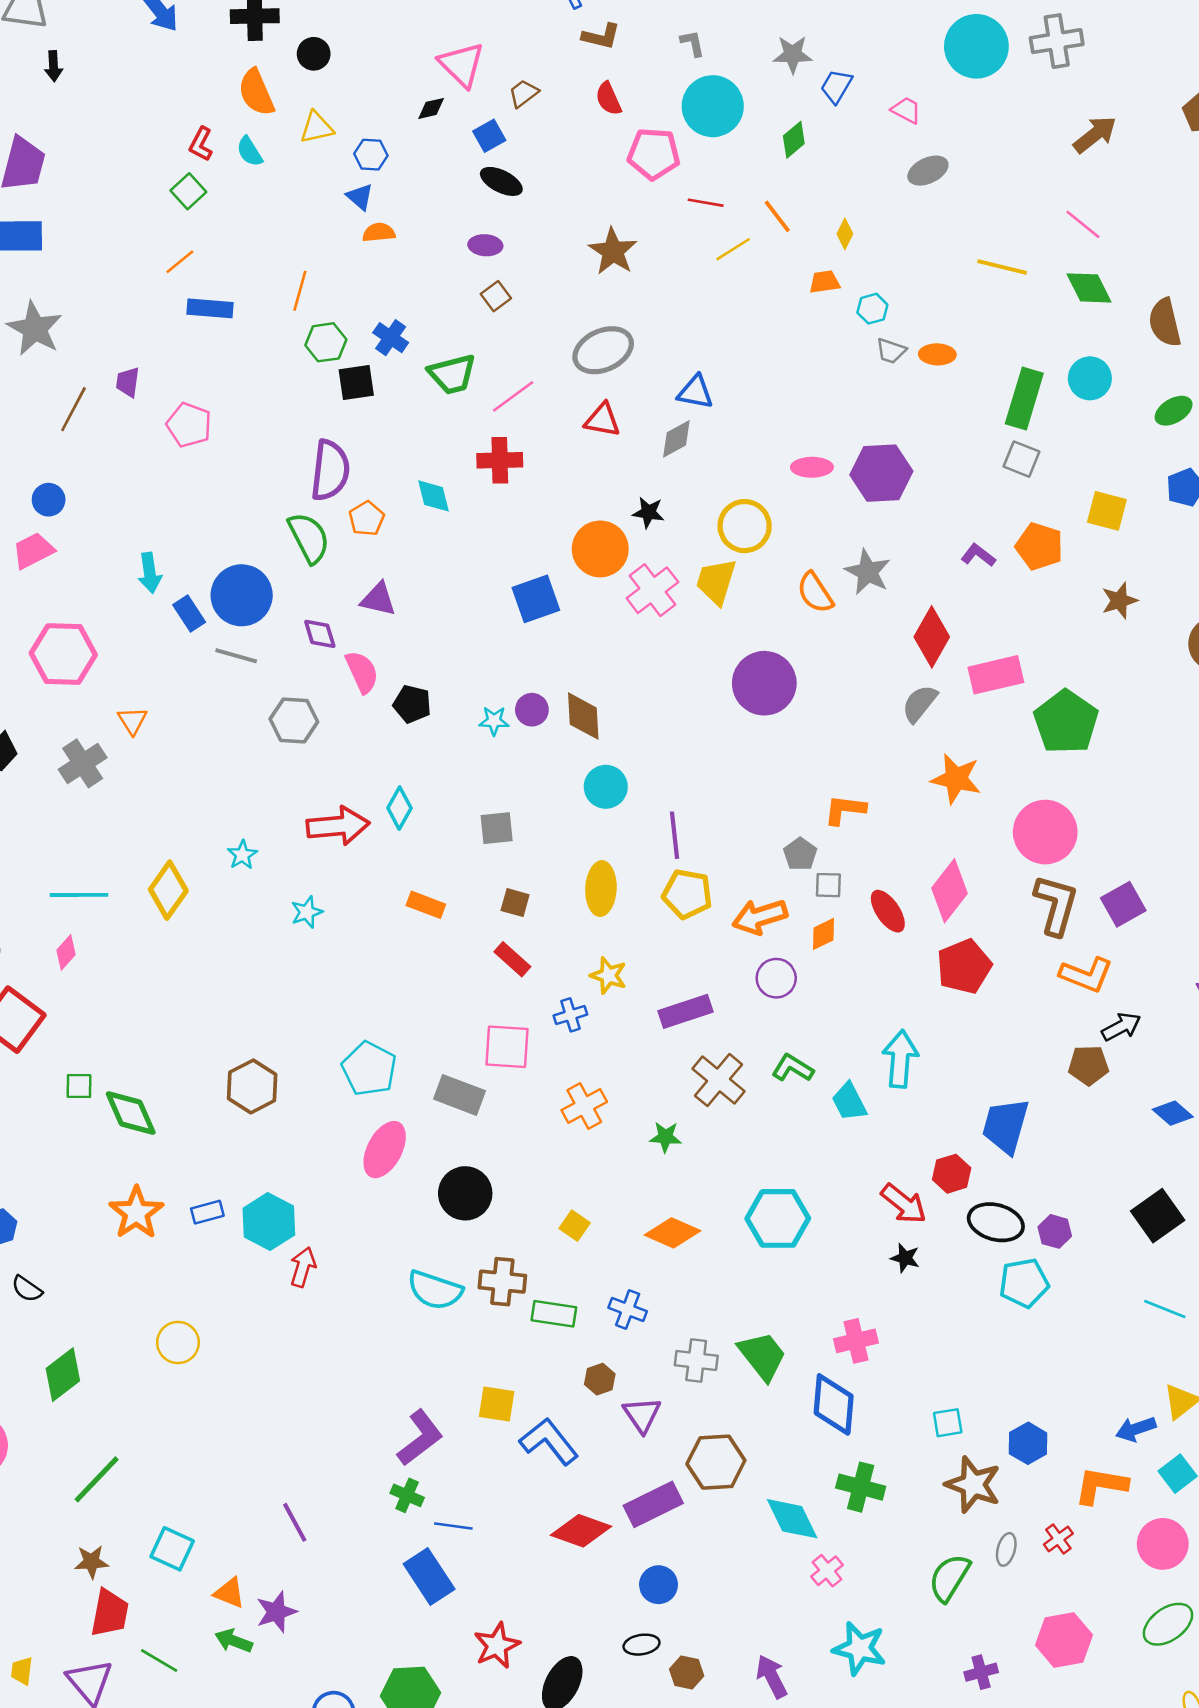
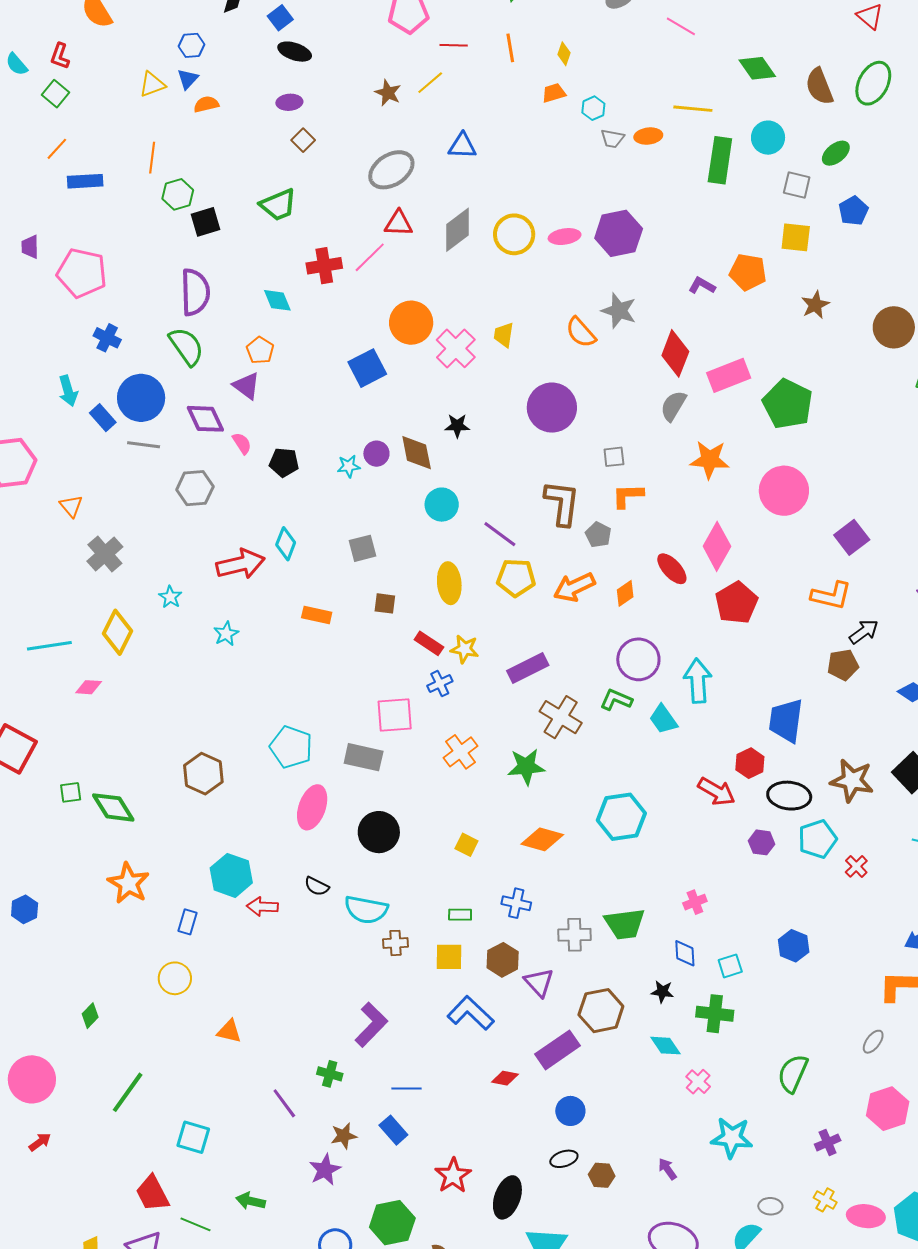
yellow triangle: (317, 128) -> (152, 84), moved
cyan semicircle: (250, 151) -> (17, 64), moved
blue triangle: (360, 197) -> (188, 79), turned 40
orange line: (777, 216) -> (510, 48), turned 36
pink line: (1083, 224) -> (681, 26), moved
yellow line: (733, 249) -> (430, 83), moved
brown star: (613, 251) -> (388, 93), size x0.7
yellow line: (1002, 267) -> (693, 109), moved
blue cross: (391, 338) -> (107, 338), moved
blue triangle: (695, 392) -> (462, 146), moved
pink line: (513, 396) -> (370, 257), moved
pink pentagon: (189, 425) -> (82, 273), size x1.4
gray diamond: (676, 439) -> (457, 230), size x1.4
gray square: (1021, 459) -> (797, 185), moved
black star: (648, 512) -> (457, 426), moved
orange pentagon: (367, 519) -> (260, 350), moved
yellow circle: (745, 526) -> (514, 234), moved
yellow trapezoid: (716, 582) -> (504, 335), size x0.7
purple triangle: (378, 599) -> (246, 386), turned 32
purple diamond: (320, 634) -> (205, 419), size x1.4
pink semicircle: (362, 672) -> (242, 443), size x0.7
gray cross: (83, 763) -> (105, 554), moved
purple line: (674, 835) -> (500, 534), turned -39
gray square: (828, 885) -> (614, 457), moved
brown L-shape: (1056, 905) -> (562, 503), moved
pink diamond: (66, 952) -> (89, 687), moved, turned 60
red rectangle: (512, 959) -> (429, 643), moved
purple circle: (776, 978) -> (638, 659), moved, size x1.4
green star: (665, 1137) -> (526, 767), size x1.5
blue rectangle: (207, 1212) -> (188, 922), moved, turned -50
purple hexagon: (1055, 1231) -> (762, 842), moved
black star: (905, 1258) -> (662, 992), moved
red arrow: (303, 1267) -> (262, 907), turned -96
brown cross: (502, 1282) -> (395, 943), moved, size x0.7
black semicircle: (27, 1289) -> (317, 886), moved
green rectangle: (554, 1314) -> (460, 915), size x0.7
pink cross: (856, 1341) -> (695, 902), size x0.7
green trapezoid: (762, 1356) -> (625, 924), turned 129
green diamond: (63, 1375) -> (90, 1016), size x0.6
brown hexagon: (600, 1379) -> (503, 960), size x1.4
yellow square: (497, 1404) -> (449, 957), moved
blue diamond: (834, 1404) -> (685, 953), size x0.6
cyan square: (948, 1423) -> (730, 966), moved
blue hexagon: (1028, 1443) -> (794, 946), moved
brown star: (973, 1485) -> (852, 780), moved
green cross: (407, 1495) -> (330, 1074), moved
cyan diamond: (792, 1519) -> (666, 1046), size x0.7
red diamond: (581, 1531) -> (505, 1078), size x0.6
red cross: (1058, 1539) -> (856, 866), moved
gray ellipse: (1006, 1549) -> (873, 1042), moved, turned 30
brown star: (91, 1562) -> (344, 1136), moved
blue rectangle: (429, 1576) -> (393, 1130), size x0.7
orange triangle: (229, 1593) -> (229, 1031), moved
purple star: (276, 1612) -> (325, 1170), moved
red trapezoid: (110, 1613) -> (152, 1193), turned 150
purple arrow: (772, 1677) -> (667, 1169), size x0.7

